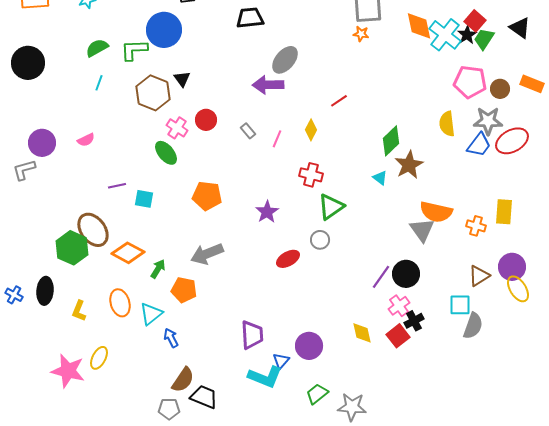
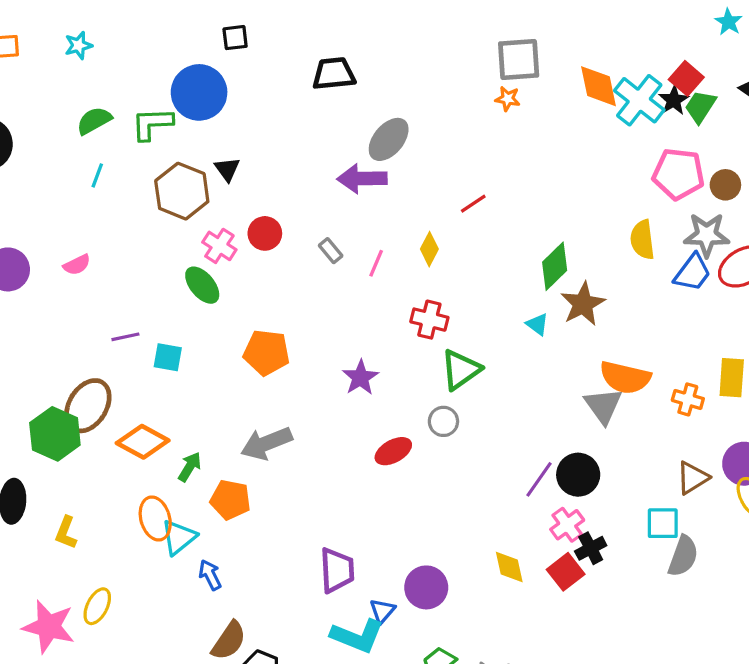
brown ellipse: (93, 230) -> (88, 406), turned 68
orange ellipse: (120, 303) -> (155, 519), moved

